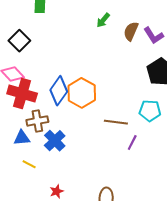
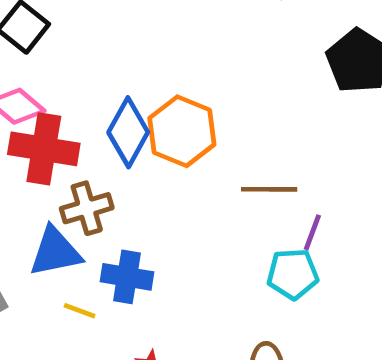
cyan pentagon: (150, 111) -> (293, 274), moved
blue triangle: (22, 138) -> (55, 252), size x1.4
blue cross: (55, 141) -> (127, 277), moved, turned -30

